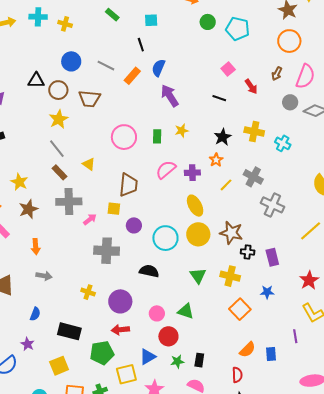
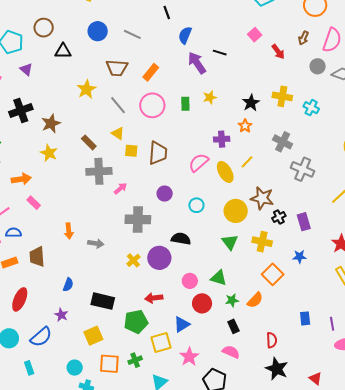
orange rectangle: (132, 76) -> (151, 72), moved
brown circle: (58, 90) -> (44, 28), moved
black line: (219, 98) -> (220, 53), moved
gray line: (57, 149) -> (118, 105), moved
pink semicircle: (166, 170) -> (199, 163), moved
yellow line: (226, 185) -> (247, 162), moved
brown star: (28, 209) -> (51, 123), moved
yellow square: (114, 209) -> (131, 151), moved
yellow circle: (198, 234) -> (236, 211), moved
cyan circle: (165, 238) -> (196, 205), size x0.6
orange arrow: (36, 247) -> (69, 231), moved
black cross: (248, 252) -> (279, 217), turned -32
gray arrow: (44, 276) -> (96, 243), moved
yellow cross: (88, 292) -> (133, 260), moved, turned 32
purple circle: (120, 301) -> (159, 258), moved
purple line: (295, 336) -> (332, 324), moved
orange semicircle: (247, 350) -> (255, 300), moved
black rectangle: (199, 360) -> (233, 326), turned -32
green star: (177, 361) -> (232, 300), moved

